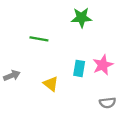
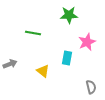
pink star: (103, 65) -> (87, 42), moved
gray semicircle: (107, 103) -> (91, 87), turned -96

